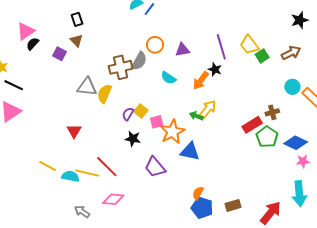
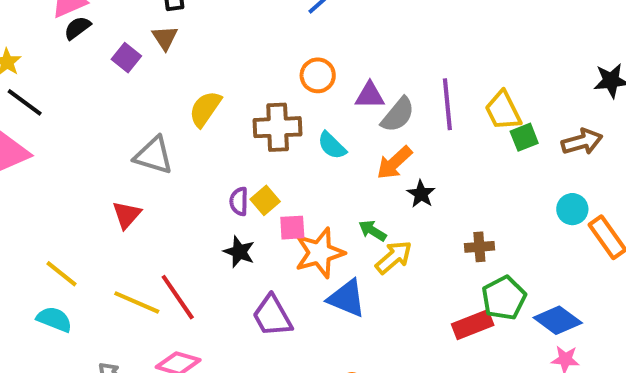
gray semicircle: (139, 61) -> (398, 115), moved
brown cross: (121, 67) -> (278, 127), moved
black star: (215, 69) -> (421, 194), moved
gray triangle: (87, 87) -> (154, 155), moved
yellow semicircle: (104, 94) -> (205, 109), moved
yellow arrow: (208, 109) -> (394, 257), moved
brown cross: (272, 112) -> (479, 247), moved
purple semicircle: (128, 114) -> (239, 201), turned -40
red rectangle: (252, 125) -> (473, 325), moved
cyan semicircle: (70, 176) -> (54, 319), moved

